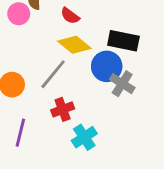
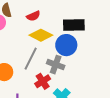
red semicircle: (70, 16) -> (33, 16), turned -48
gray cross: (122, 84) -> (56, 65), moved

